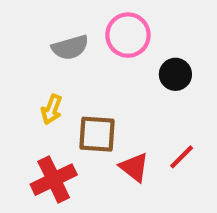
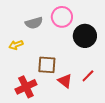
black circle: (175, 74) -> (85, 36), size x1.5
yellow arrow: (52, 109) -> (16, 45), moved, turned 48

